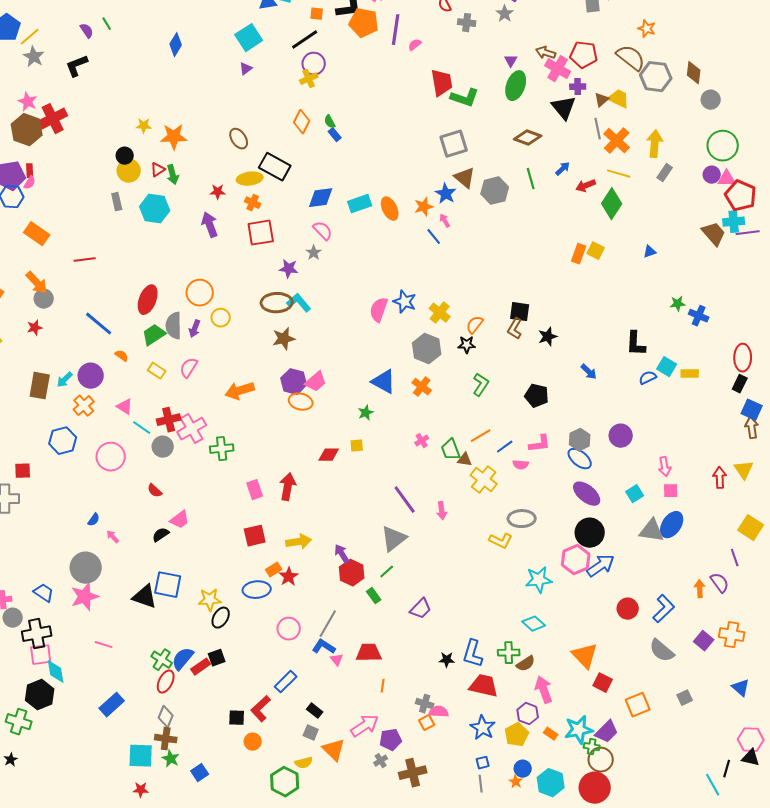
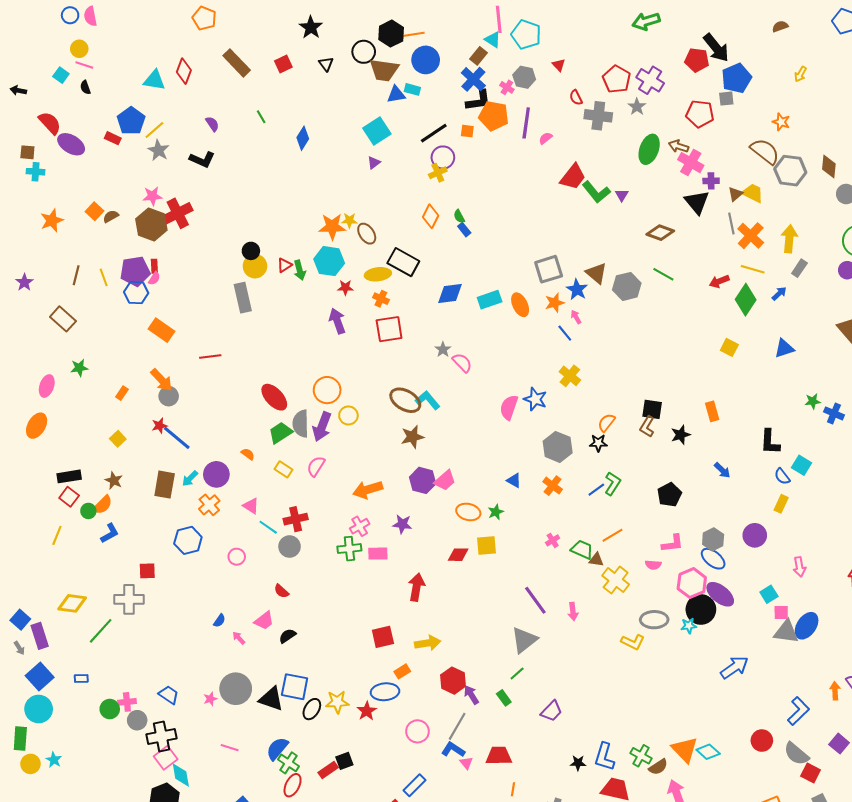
orange square: (317, 14) -> (467, 131), moved
gray cross: (467, 23) -> (598, 116), size x1.5
green line: (107, 24) -> (261, 117), moved
red pentagon: (584, 55) -> (700, 114), moved
purple triangle: (511, 61) -> (622, 195), moved
black L-shape: (77, 66) -> (202, 159), turned -135
red trapezoid: (442, 83) -> (573, 177), turned 48
green ellipse: (516, 86) -> (649, 149), moved
green L-shape: (465, 98) -> (596, 192), turned 32
pink star: (28, 102) -> (152, 196), turned -30
yellow star: (144, 126) -> (349, 220), moved
orange star: (174, 137) -> (332, 227), moved
gray square: (454, 144) -> (549, 269), moved
blue arrow: (563, 169) -> (779, 294), moved
green line: (531, 179) -> (663, 274), turned -45
gray rectangle: (117, 202) -> (243, 298), size x1.6
cyan hexagon: (155, 209) -> (329, 261), moved
pink semicircle: (323, 231) -> (462, 363), moved
blue triangle: (650, 252) -> (784, 348), size x1.5
orange rectangle: (579, 254) -> (712, 411), moved, turned -36
purple star: (289, 269) -> (402, 524), moved
red ellipse: (148, 300) -> (274, 397), turned -64
brown ellipse: (277, 303) -> (405, 400), turned 32
yellow cross: (440, 313) -> (570, 376), moved
blue line: (99, 324) -> (177, 438), moved
purple arrow: (195, 329) -> (322, 427), size x1.6
yellow rectangle: (690, 374) -> (781, 504), moved, turned -66
blue semicircle: (648, 378) -> (782, 476), turned -102
blue triangle: (384, 382) -> (514, 480), size x0.6
black pentagon: (537, 396) -> (669, 495), turned 30
orange ellipse: (301, 402) -> (468, 512), moved
pink cross: (192, 429) -> (360, 526), moved, size x0.7
yellow square: (357, 446) -> (487, 545), size x1.5
blue line: (505, 447) -> (596, 490), moved
green trapezoid: (451, 450) -> (582, 550), turned 135
pink circle: (111, 457) -> (237, 557), size x0.6
pink rectangle: (255, 490) -> (378, 554), moved, turned -72
pink square: (671, 491) -> (781, 613), moved
pink trapezoid: (180, 520) -> (264, 621), moved
black circle: (590, 533) -> (701, 609), moved
purple arrow: (342, 554) -> (471, 695), moved
pink hexagon: (576, 560) -> (692, 583), moved
gray circle: (86, 568) -> (236, 689), moved
red hexagon: (352, 573) -> (453, 681), moved
red star: (289, 577) -> (367, 711), moved
cyan star: (539, 580) -> (689, 626), moved, size x0.6
pink star: (85, 597) -> (210, 699), size x0.5
red circle: (628, 609) -> (762, 741), moved
black ellipse: (221, 618) -> (312, 709), moved
cyan diamond: (534, 624) -> (708, 752), moved
green cross: (509, 653) -> (641, 756), turned 30
pink square: (41, 655) -> (166, 758), turned -30
orange triangle: (585, 656) -> (685, 750), moved
blue semicircle: (183, 659) -> (277, 749), moved
red square: (603, 683) -> (811, 773), moved

